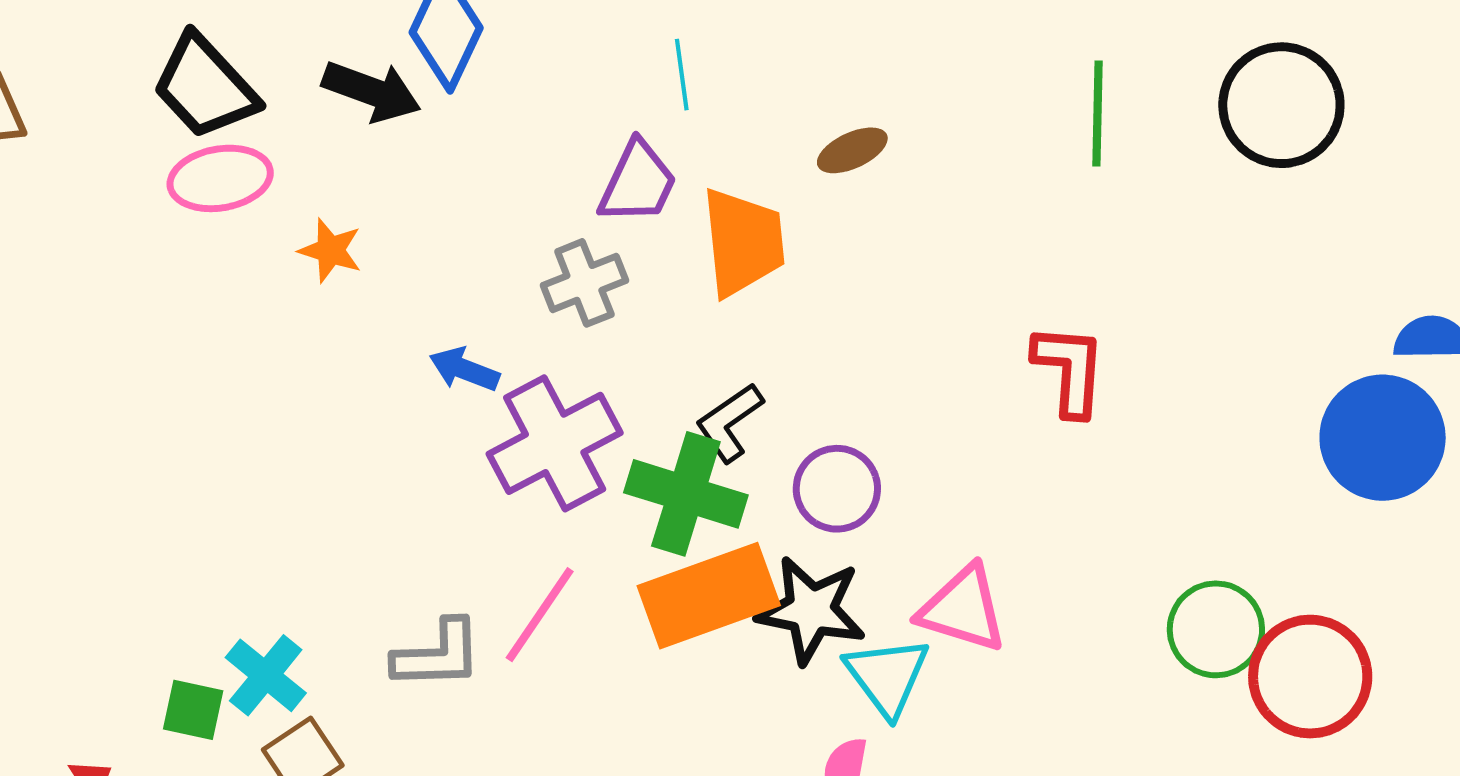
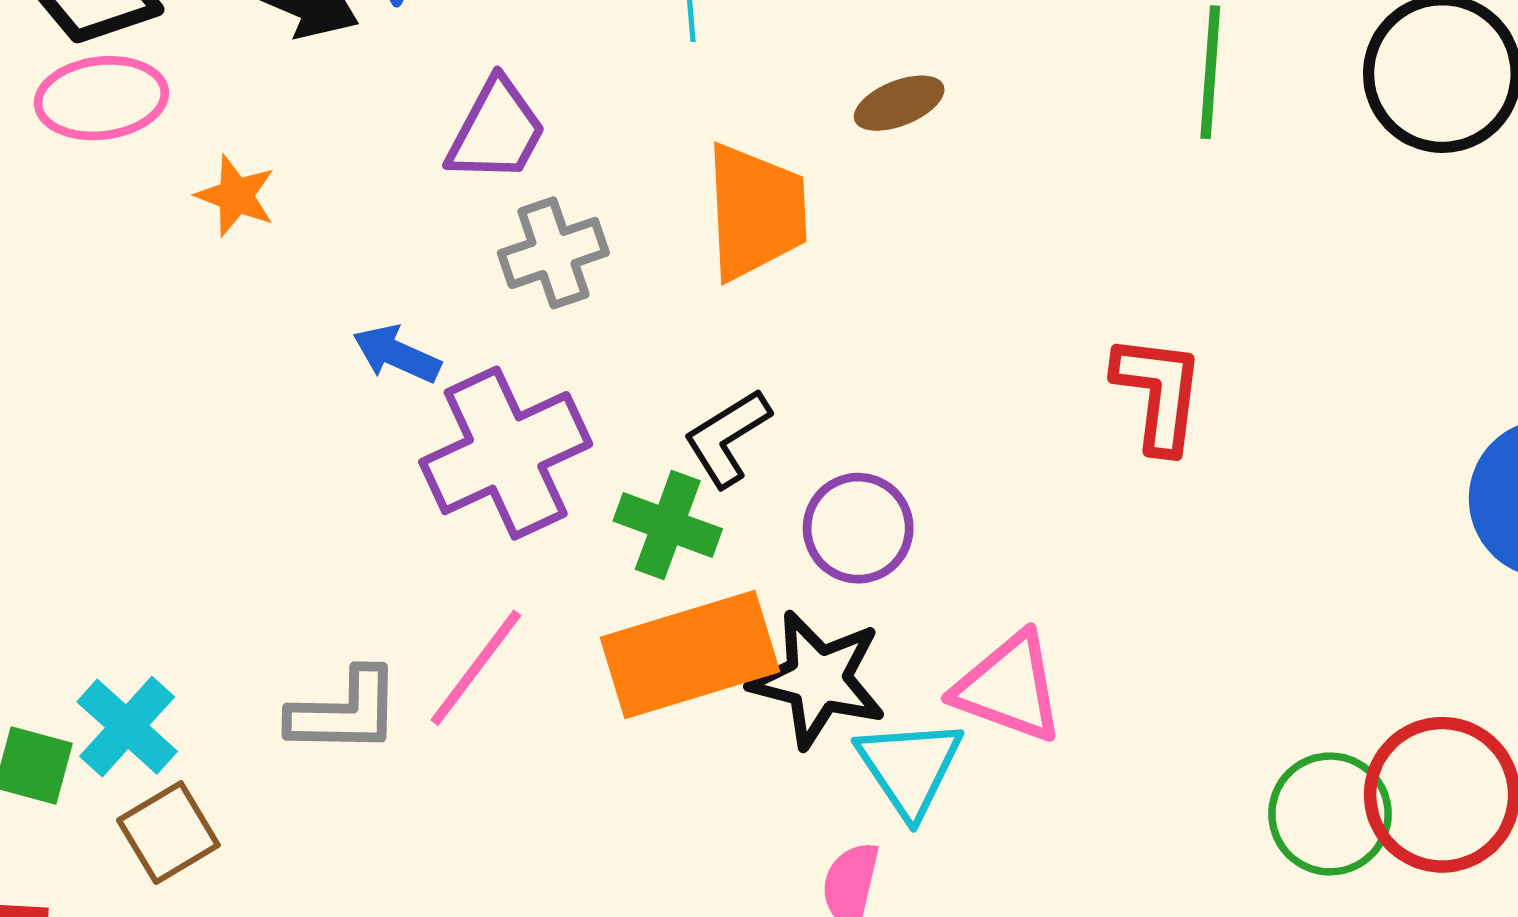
purple trapezoid: (638, 183) -> (496, 131), moved
green cross: (686, 494) -> (668, 525), size x0.7
green circle: (1216, 629) -> (1330, 814), moved

